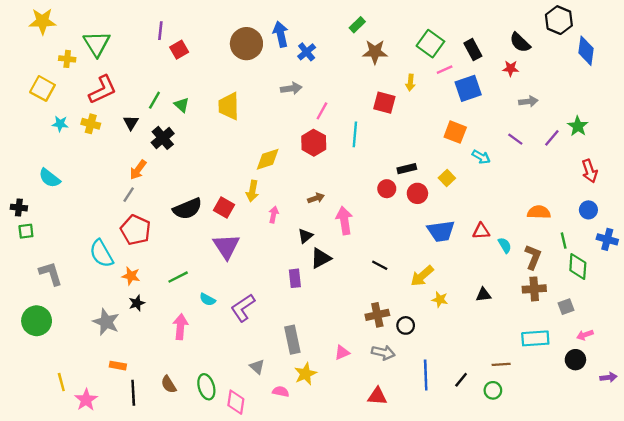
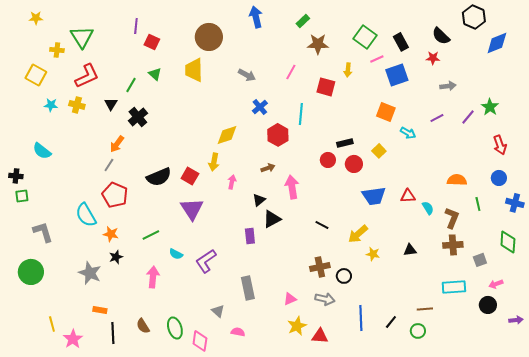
yellow star: (42, 21) -> (36, 18), size x0.6
blue arrow: (281, 34) -> (256, 17), moved
red square: (179, 50) -> (152, 42), turned -35
blue diamond: (586, 51) -> (497, 43), turned 60
blue cross: (307, 52) -> (260, 107), moved
gray arrow: (291, 88) -> (247, 75), turned 36
green triangle: (182, 105) -> (155, 74), moved
yellow trapezoid: (229, 106) -> (194, 70), moved
pink line: (322, 111) -> (291, 72), moved
purple line: (515, 139) -> (437, 118), turned -64
red hexagon: (314, 143) -> (278, 135), moved
green diamond: (578, 267) -> (508, 242), moved
yellow star: (305, 374) -> (297, 326), moved

